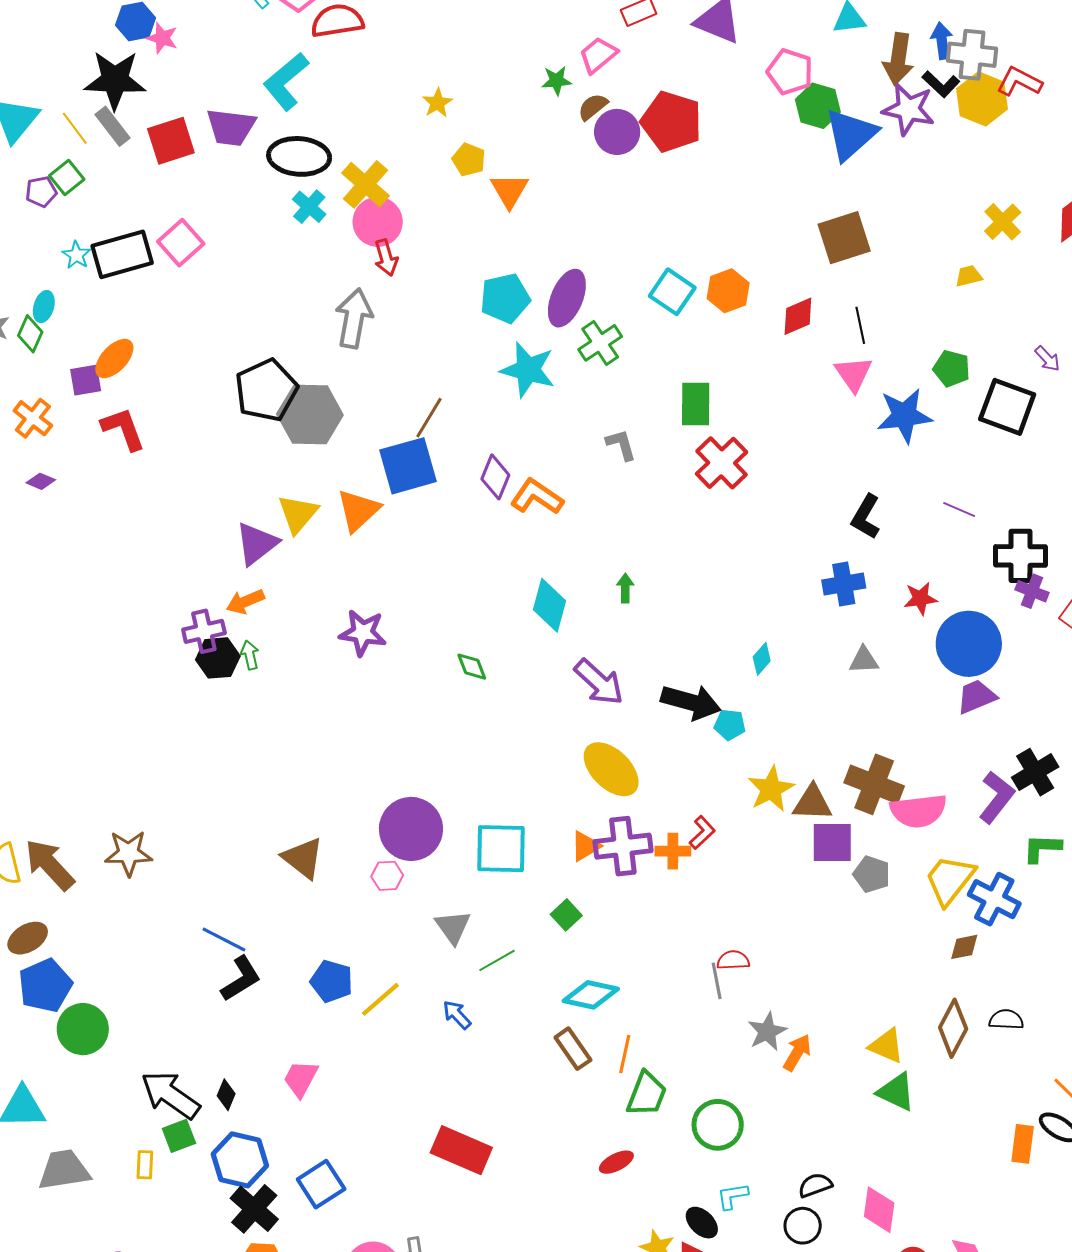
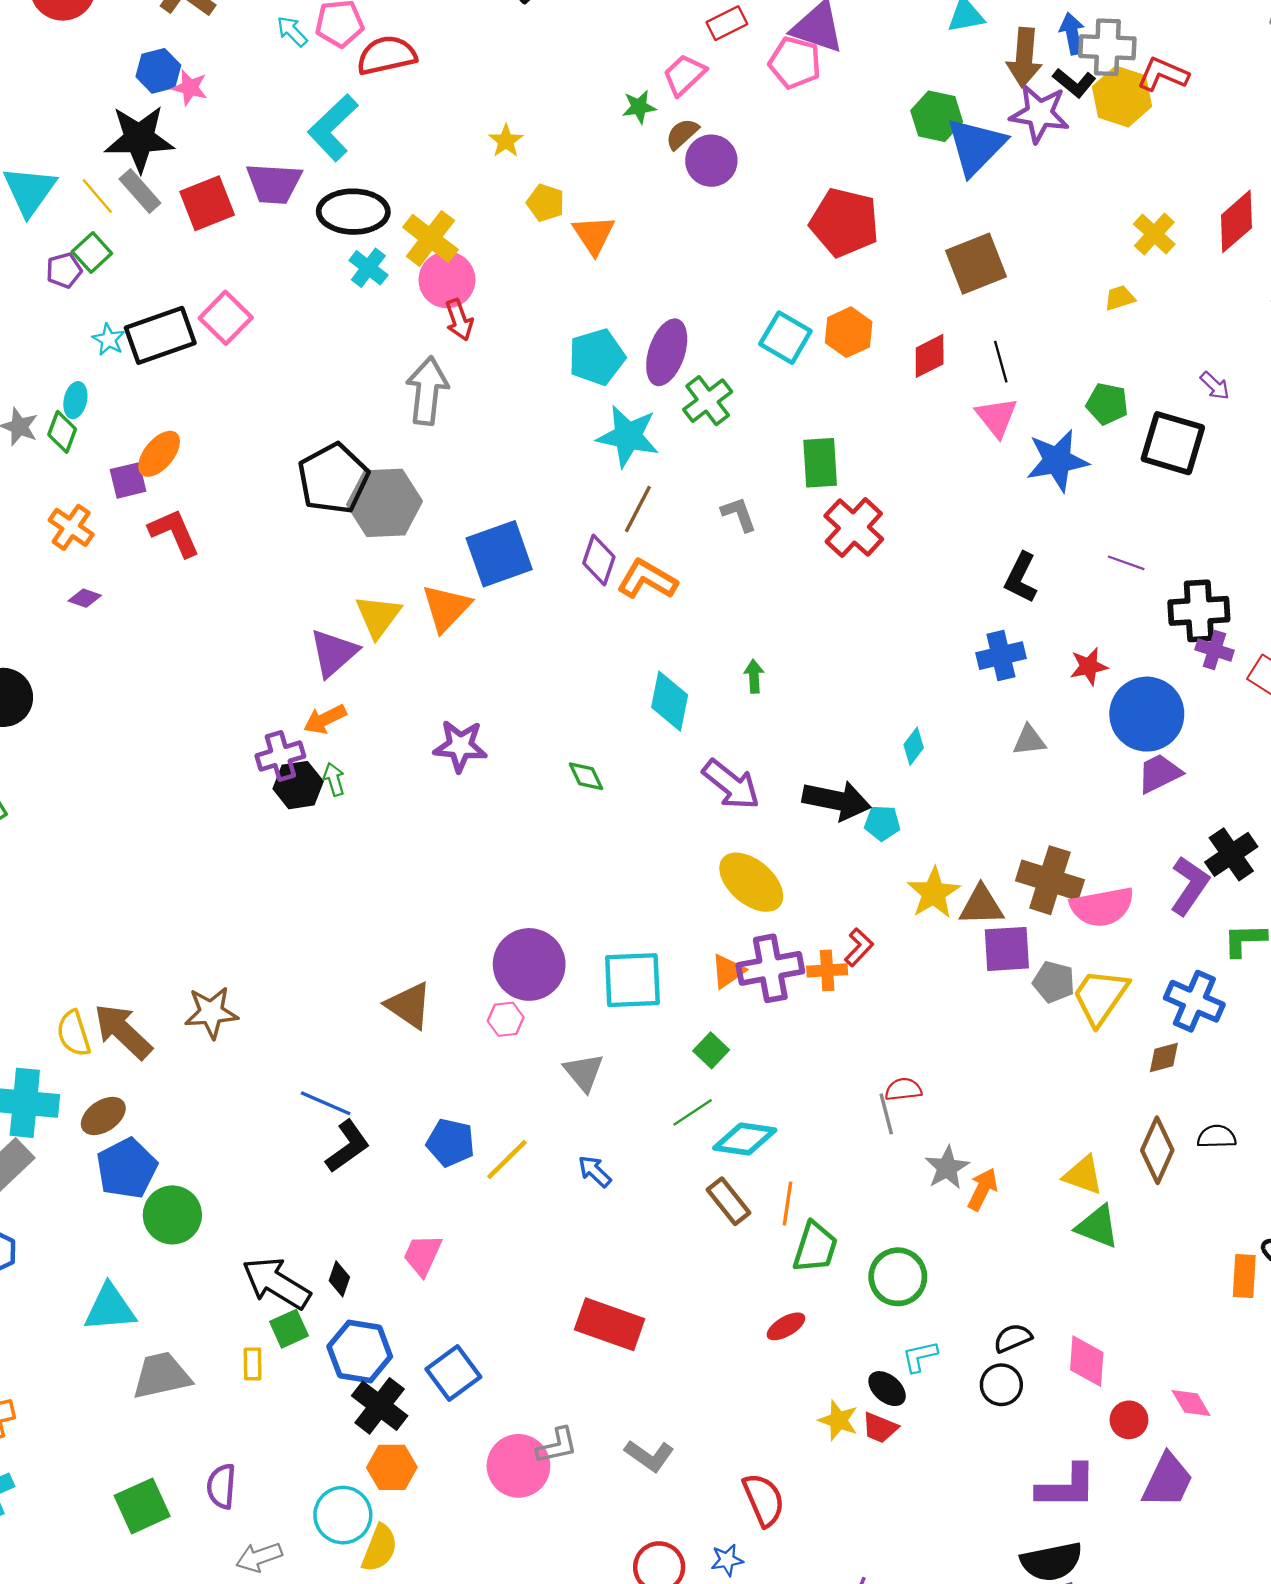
pink pentagon: (790, 72) -> (795, 63), moved
red pentagon: (671, 122) -> (844, 222), moved
brown line: (429, 418) -> (638, 509), moved
yellow trapezoid: (950, 880) -> (1100, 997), moved
green line: (497, 960) -> (693, 1112), moved

